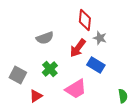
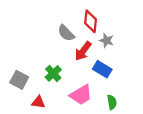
gray semicircle: (45, 38) -> (66, 33), moved, turned 66
red triangle: (36, 96) -> (38, 102), turned 40
green semicircle: (123, 96) -> (112, 102), moved

